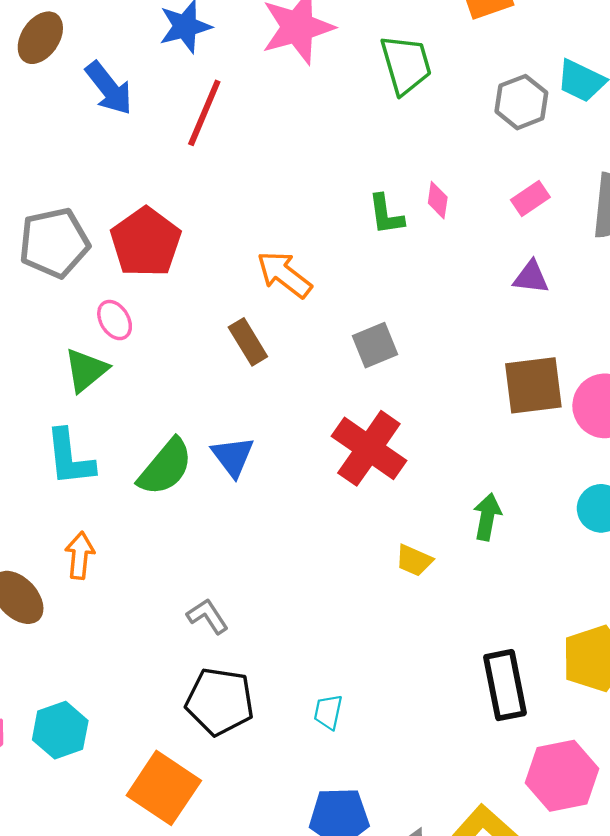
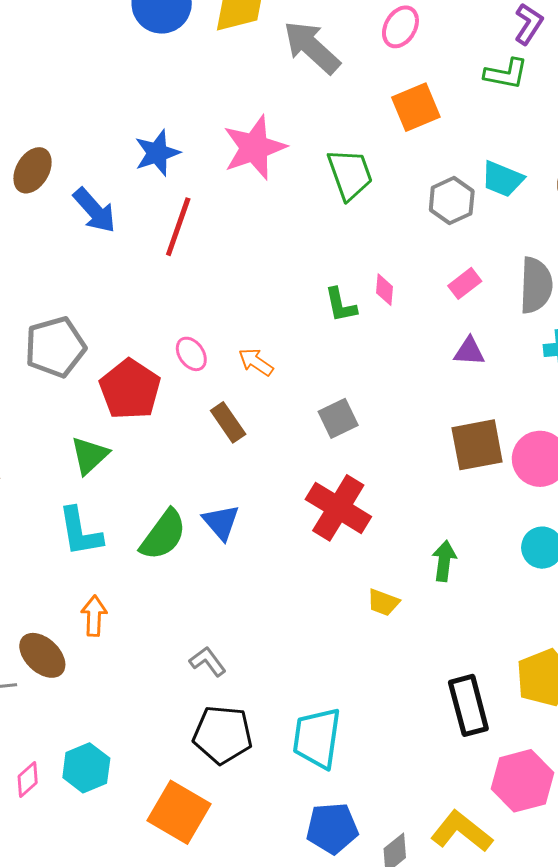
red pentagon: (146, 242) -> (130, 389), moved
orange arrow: (284, 274) -> (256, 362), size x0.7
pink ellipse: (115, 320) -> (191, 354), moved
cyan trapezoid: (328, 712) -> (317, 738), size x2.0

